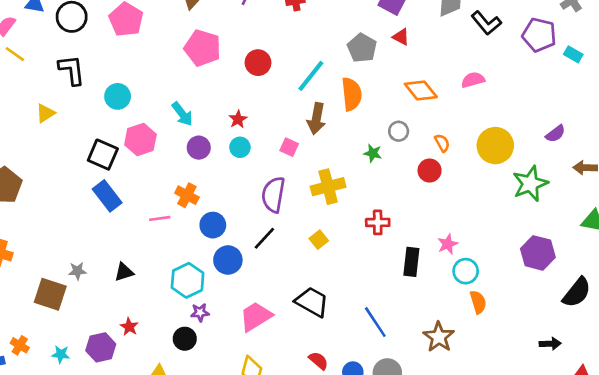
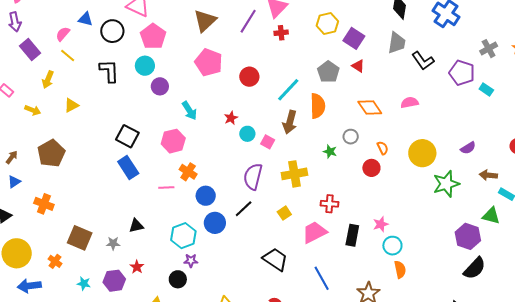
cyan circle: (118, 96) -> (145, 66), moved
yellow triangle: (45, 113) -> (71, 105), moved
pink hexagon: (140, 140) -> (173, 141), moved
cyan circle: (240, 147) -> (247, 134), moved
purple circle: (199, 148) -> (160, 86), moved
purple hexagon: (538, 253) -> (468, 236), moved
gray star: (77, 271) -> (113, 243), moved
pink trapezoid: (256, 317) -> (314, 232), moved
orange cross: (20, 345) -> (55, 261), moved

